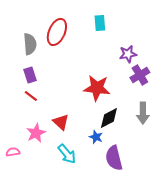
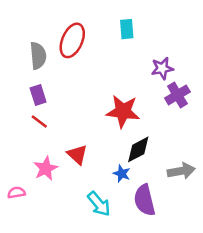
gray arrow: (143, 113) -> (181, 171), moved, turned -100
cyan arrow: (67, 154) -> (99, 204), moved

